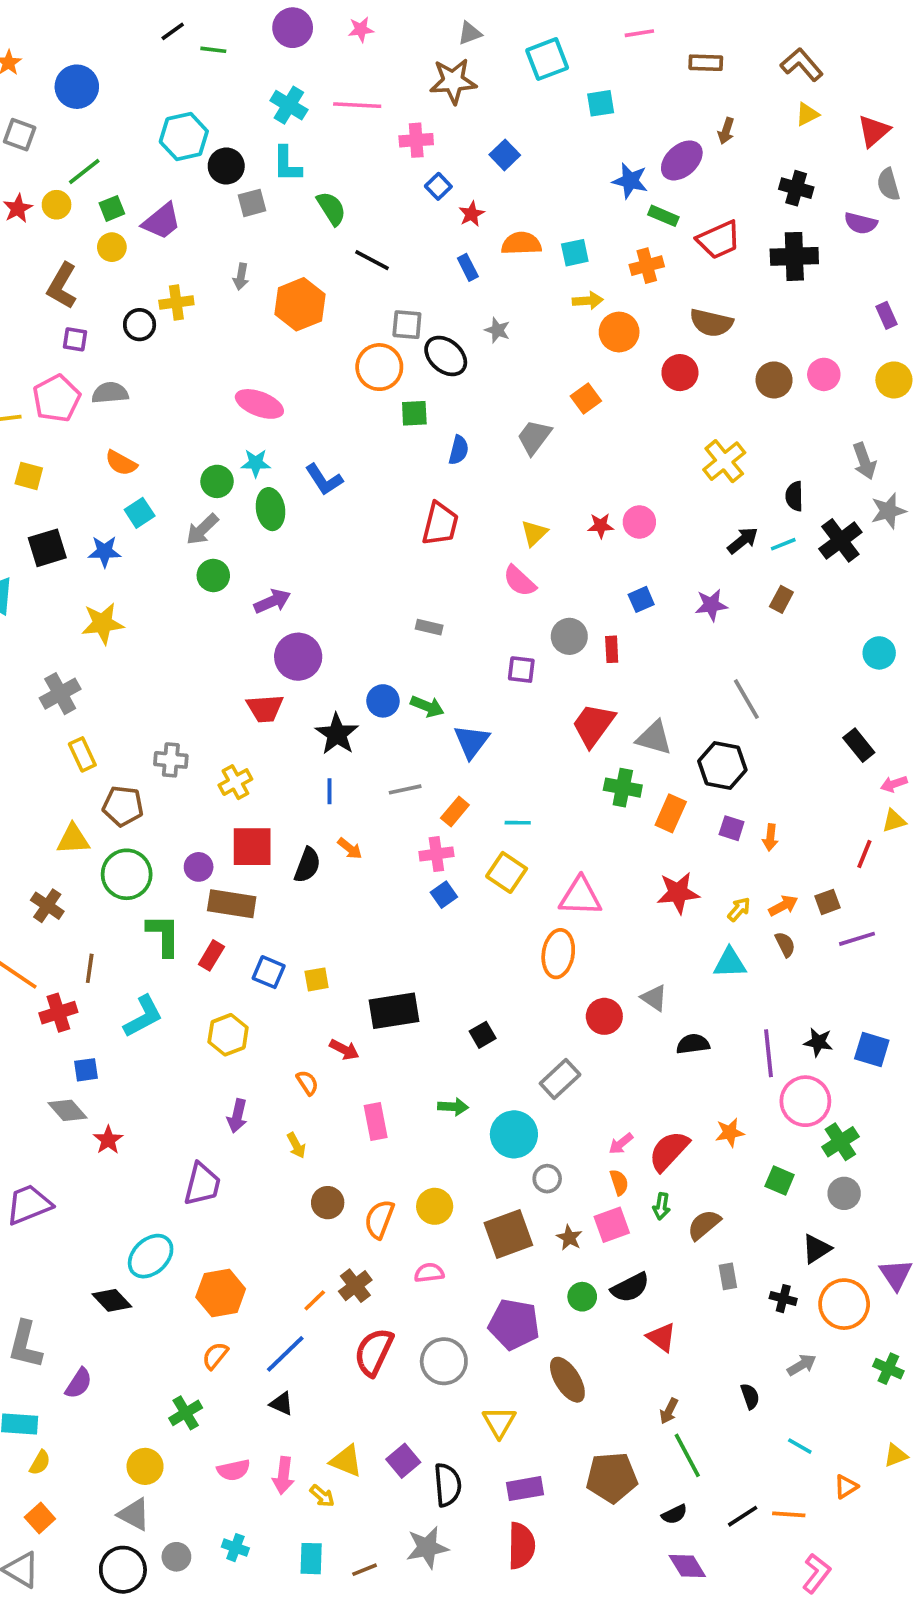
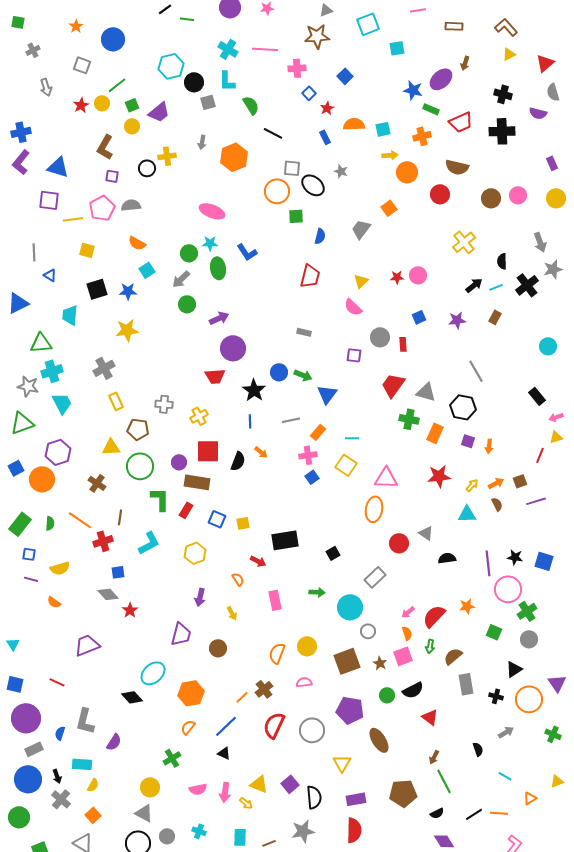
brown circle: (328, 1203) -> (218, 648), moved
gray rectangle: (728, 1276) -> (466, 684), size x1.5

